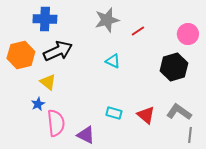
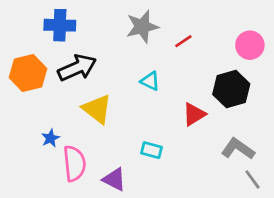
yellow triangle: (48, 82) -> (97, 109), moved, size x1.4
red triangle: (146, 115) -> (194, 114), moved, turned 48
gray line: (190, 135) -> (253, 179), turned -42

